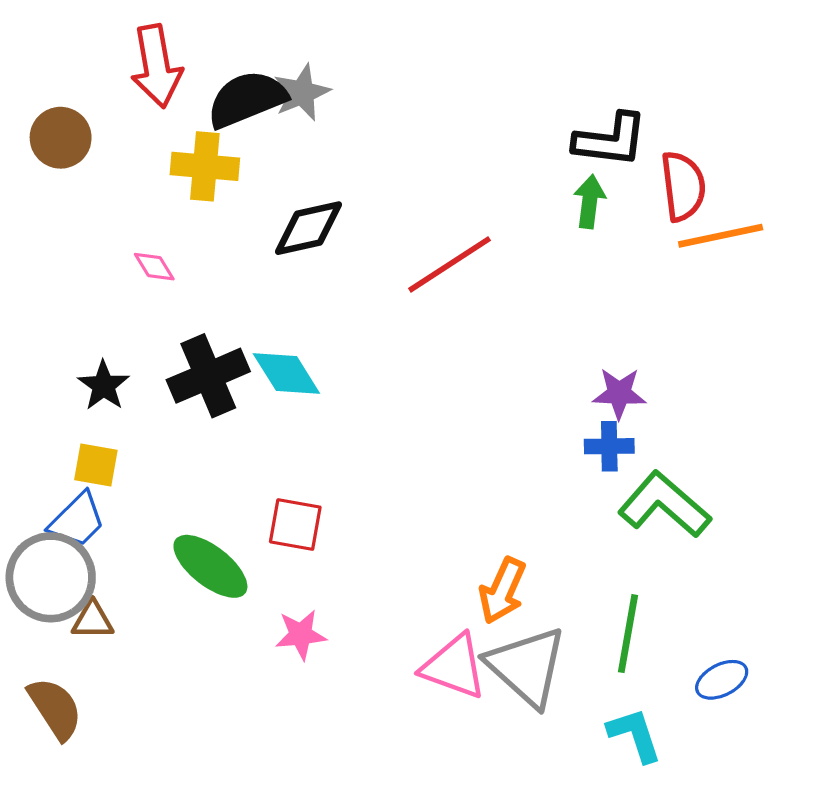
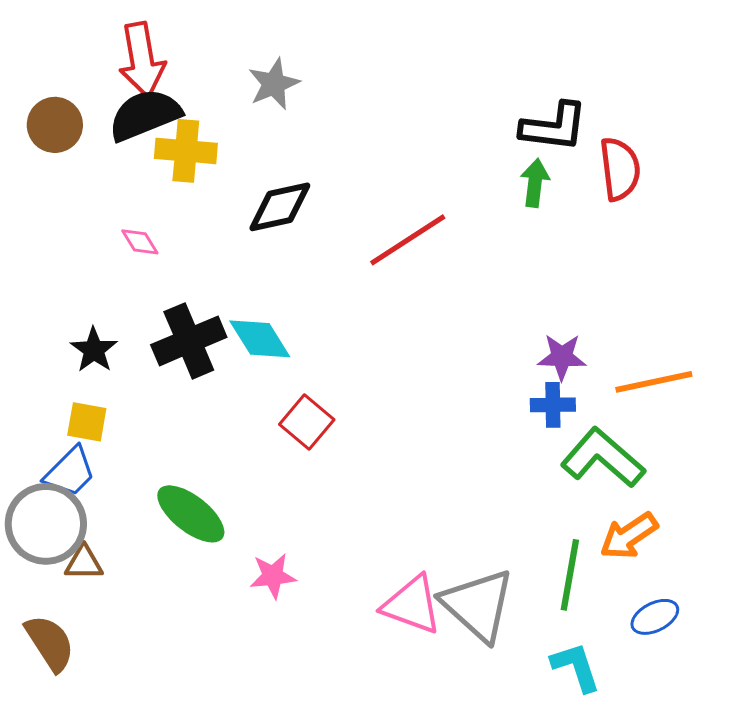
black semicircle: (247, 99) -> (145, 115), moved
orange line: (721, 236) -> (654, 382), moved
red square: (295, 524) -> (307, 422), moved, turned 30
orange arrow: (502, 591) -> (629, 536), moved, turned 32

